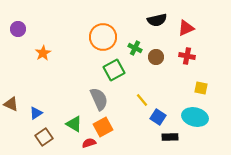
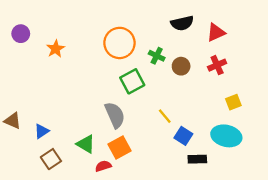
orange star: (43, 53) -> (56, 49), moved
red cross: (187, 56) -> (217, 65), turned -35
yellow square: (201, 88) -> (233, 102), turned -32

